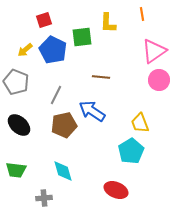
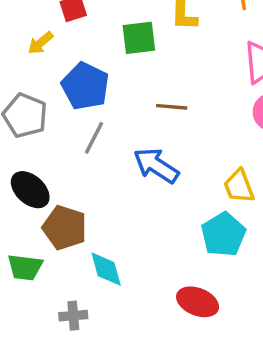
yellow arrow: (25, 50) -> (41, 43), moved
blue pentagon: (53, 50) -> (85, 86), moved
brown pentagon: (64, 125) -> (65, 228), moved, turned 30

